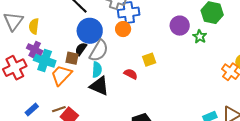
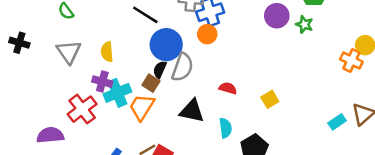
yellow semicircle: (34, 26) -> (107, 52), moved
brown square: (72, 58) -> (151, 83), turned 32
yellow square: (149, 60) -> (270, 99), moved
cyan cross: (45, 61) -> (117, 93), turned -30
cyan semicircle: (97, 70) -> (226, 128), moved

